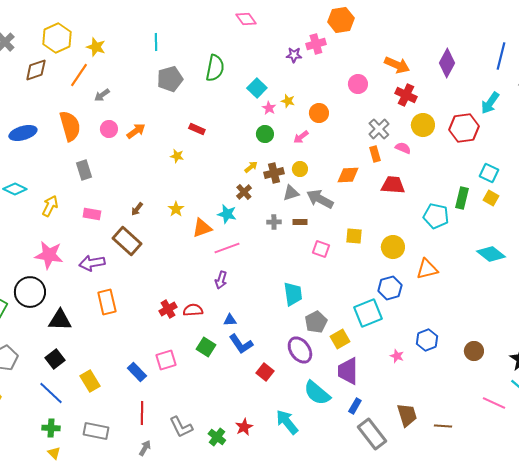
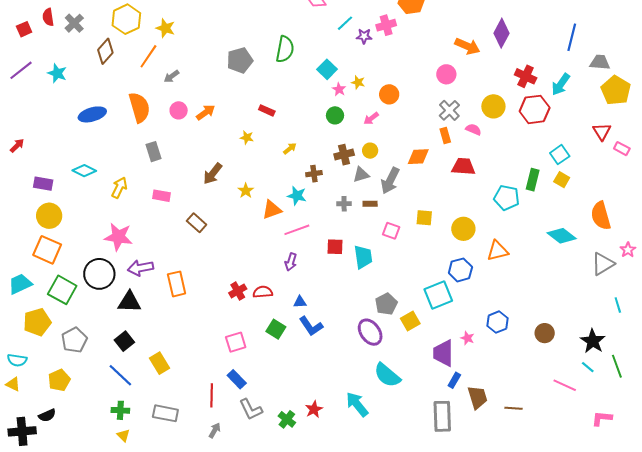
cyan line: (156, 42) -> (345, 23), moved, turned 48
purple diamond: (447, 63) -> (501, 33), moved
brown diamond: (36, 70) -> (105, 51), turned -30
pink circle: (358, 84) -> (446, 74), moved
red cross: (406, 95) -> (526, 76), moved
yellow arrow: (251, 167) -> (290, 149), moved
cyan square: (489, 173) -> (560, 155), turned 30
brown cross: (244, 192) -> (314, 174), turned 35
gray arrow: (320, 199) -> (390, 181), turned -92
brown arrow: (137, 209) -> (213, 174), moved, size x1.6
brown rectangle: (127, 241) -> (197, 223), size x0.7
purple arrow: (92, 263) -> (140, 268), moved
cyan trapezoid: (293, 294) -> (363, 257), moved
purple trapezoid: (348, 371) -> (443, 353), moved
blue rectangle: (137, 372) -> (237, 379), moved
red square: (265, 372) -> (335, 247), moved, turned -36
blue rectangle: (355, 406) -> (454, 380), moved
gray rectangle: (372, 434) -> (442, 416), turned 36

